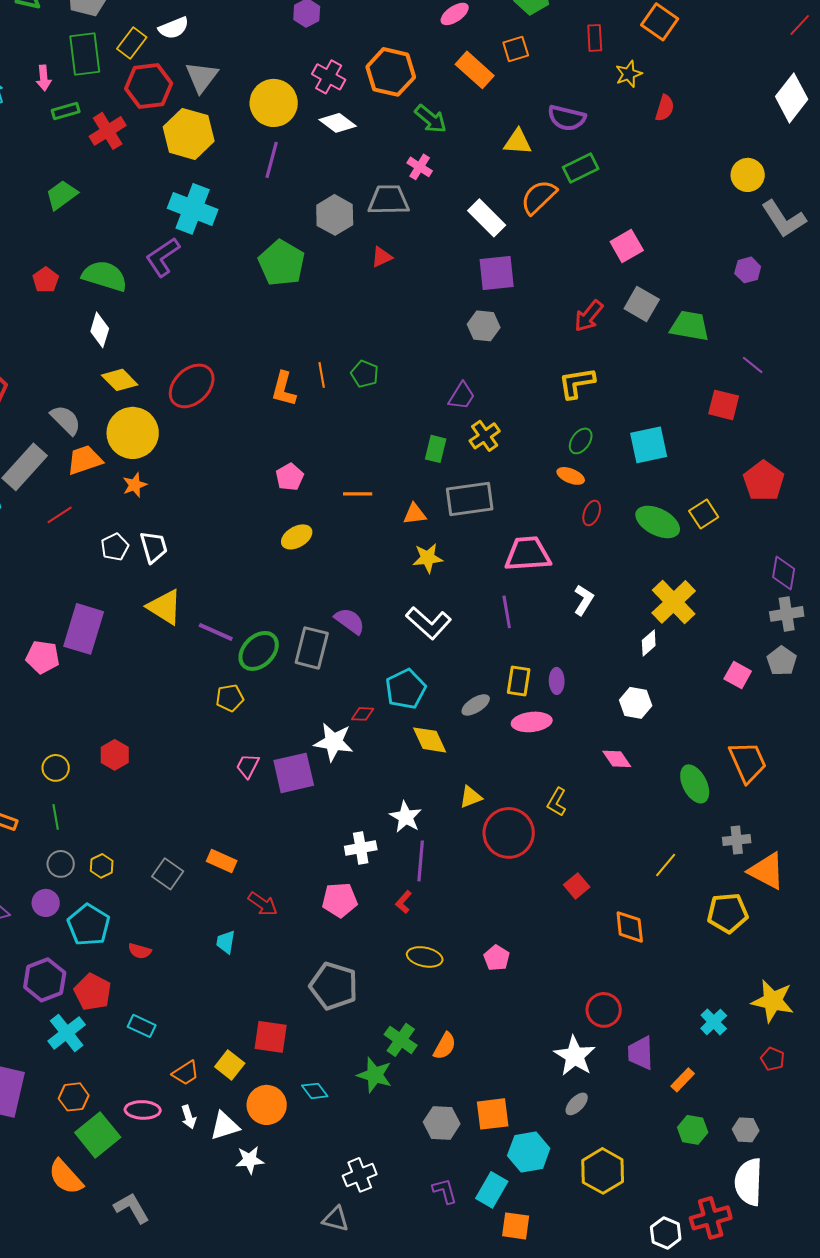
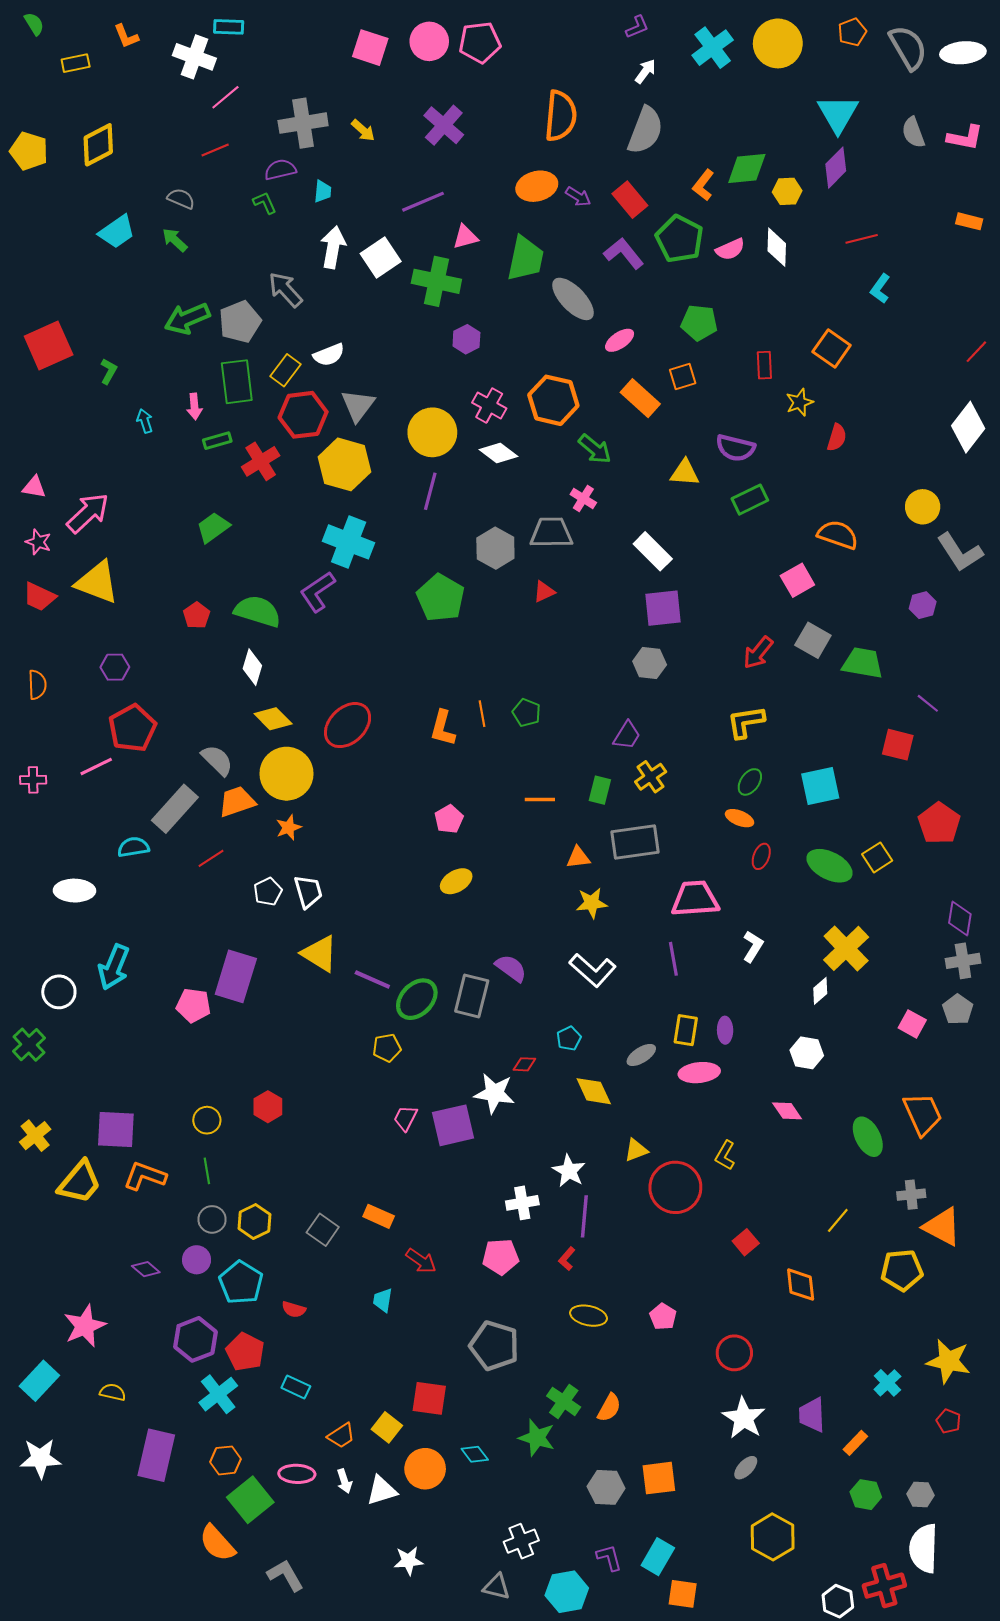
orange semicircle: (539, 197) -> (838, 535), moved, turned 63
orange line: (358, 494) -> (540, 800), moved
cyan pentagon: (406, 689) -> (569, 1038), size x0.6
yellow hexagon: (102, 866) -> (254, 1222), size x1.4
red circle: (604, 1010) -> (734, 1353), moved
cyan hexagon: (529, 1152) -> (567, 1592), moved
white star: (250, 1160) -> (409, 1561), moved

